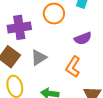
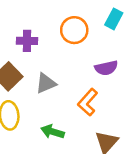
purple cross: (19, 27) -> (27, 41), size x0.7

